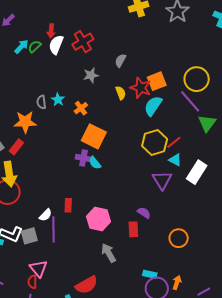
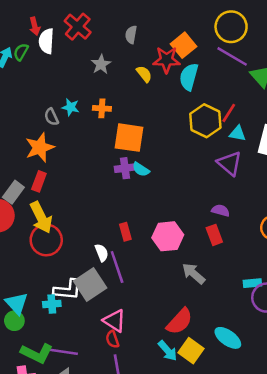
orange cross: (81, 108) -> (102, 108), turned -32
white semicircle: (46, 215) -> (102, 253), turned -48
gray square: (29, 236) -> (90, 285), size x1.4

